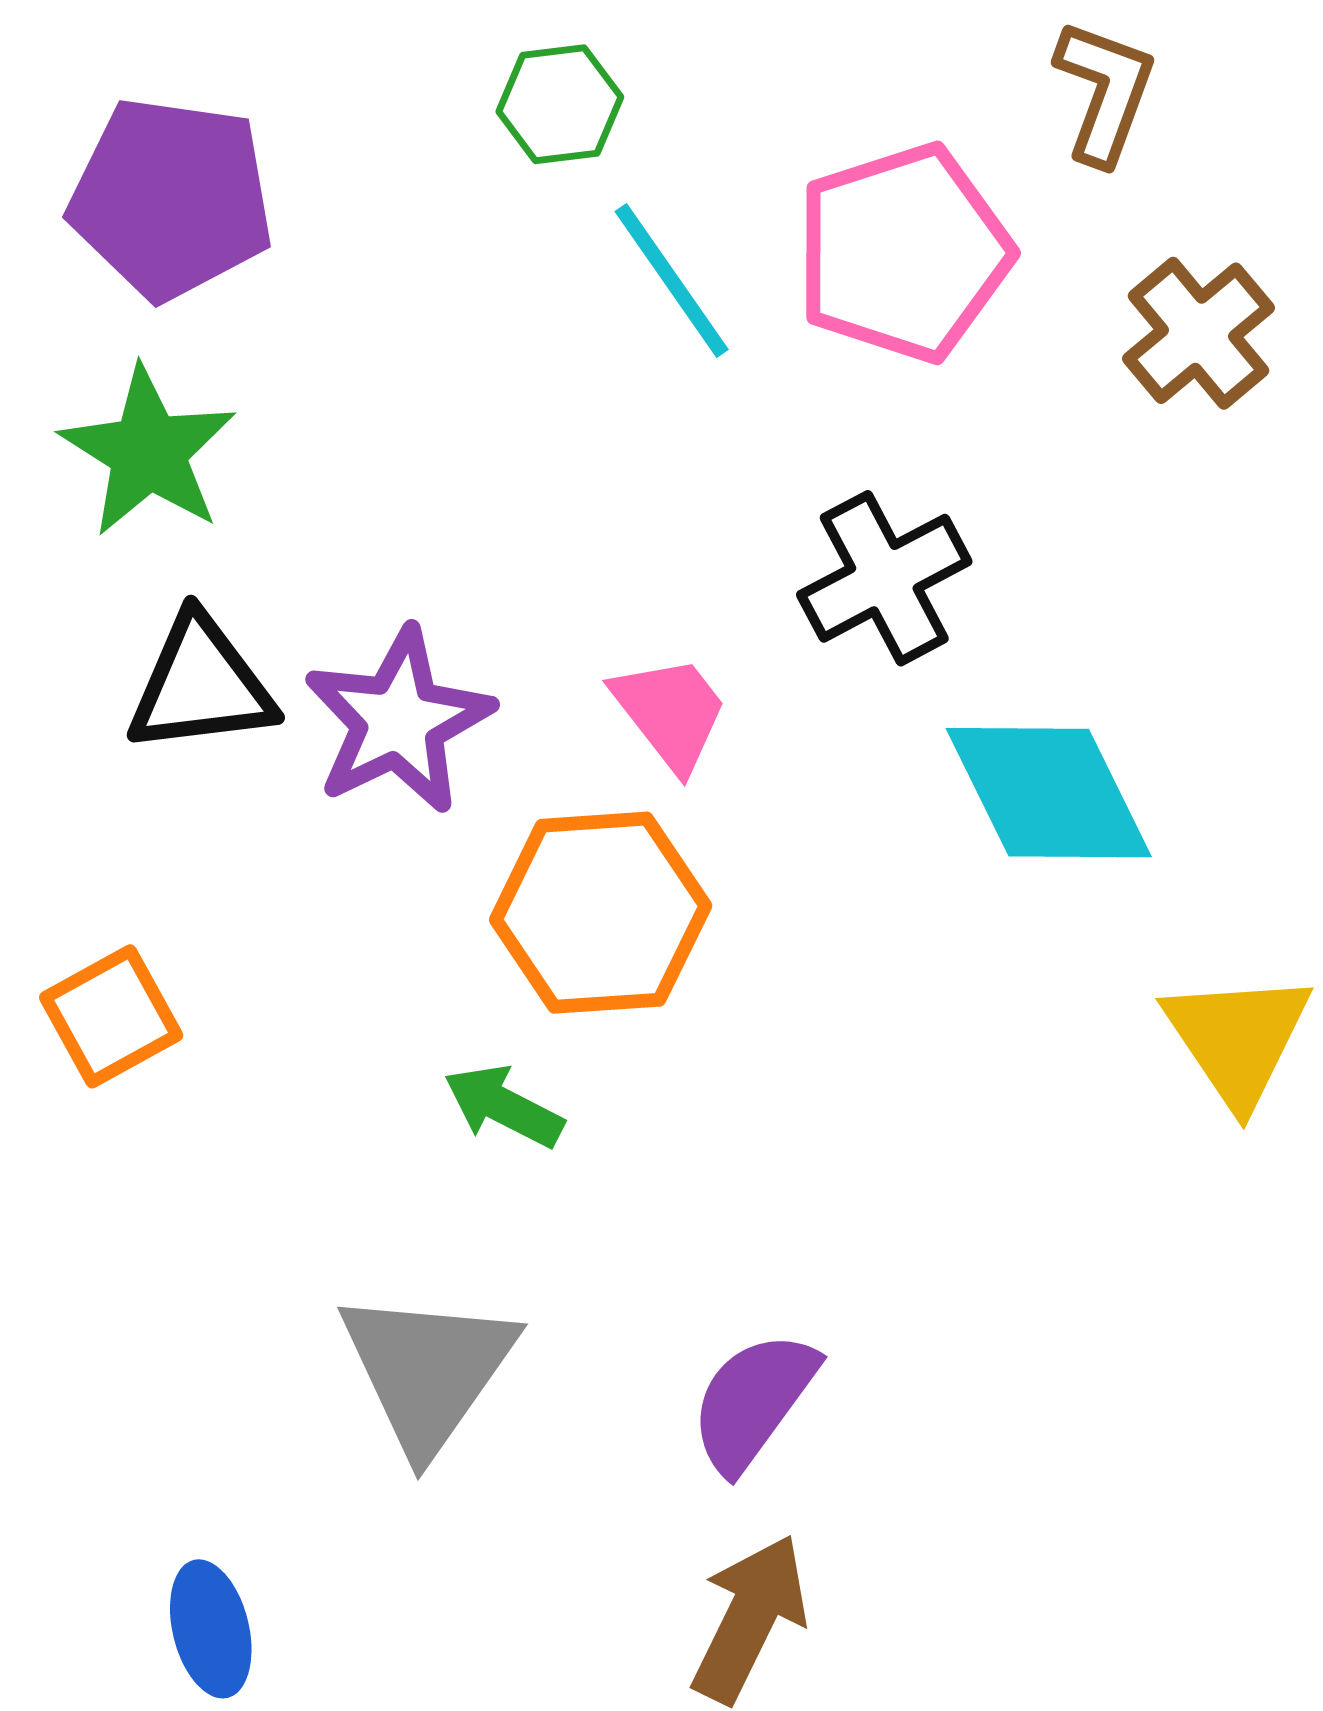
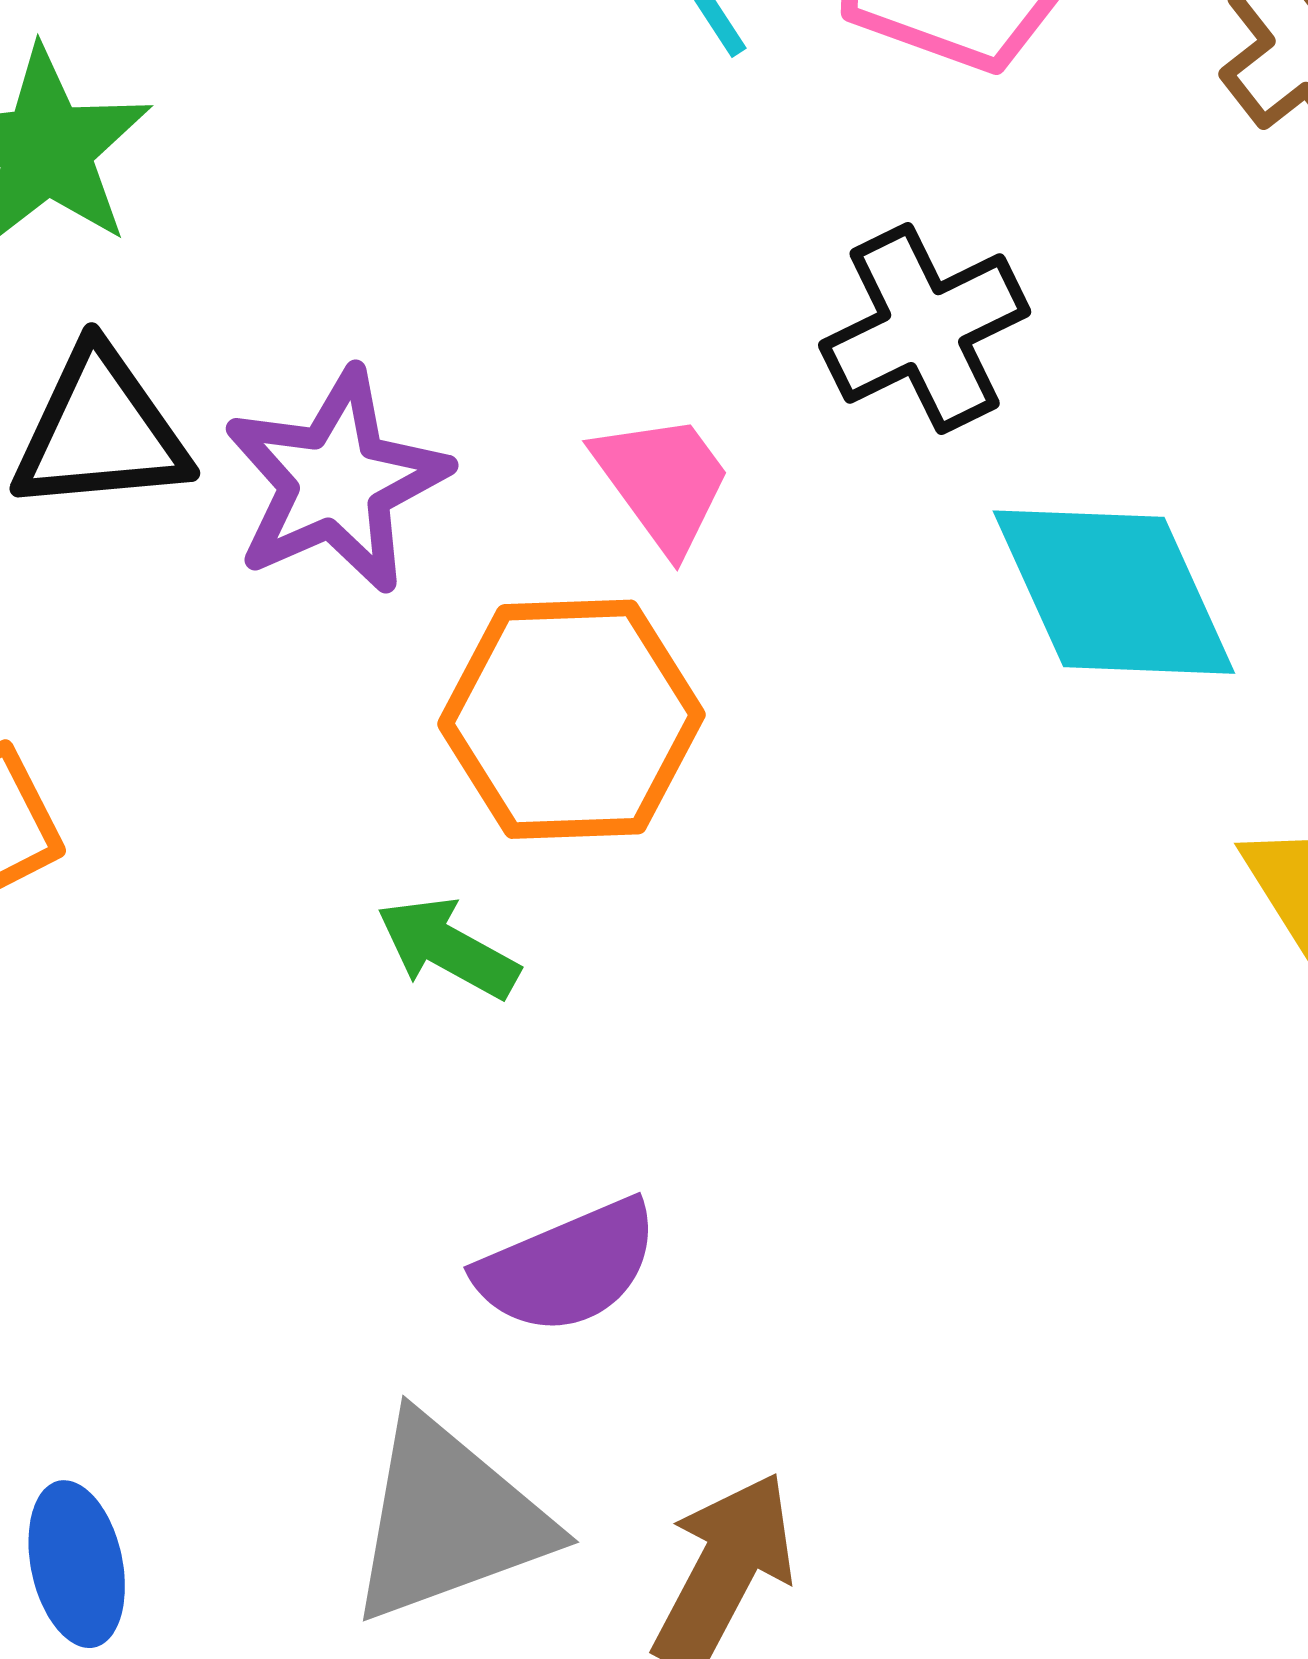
gray triangle: (428, 1370) -> (448, 1519), moved, turned 33
purple semicircle: (753, 1401) -> (568, 1267), moved, turned -151

